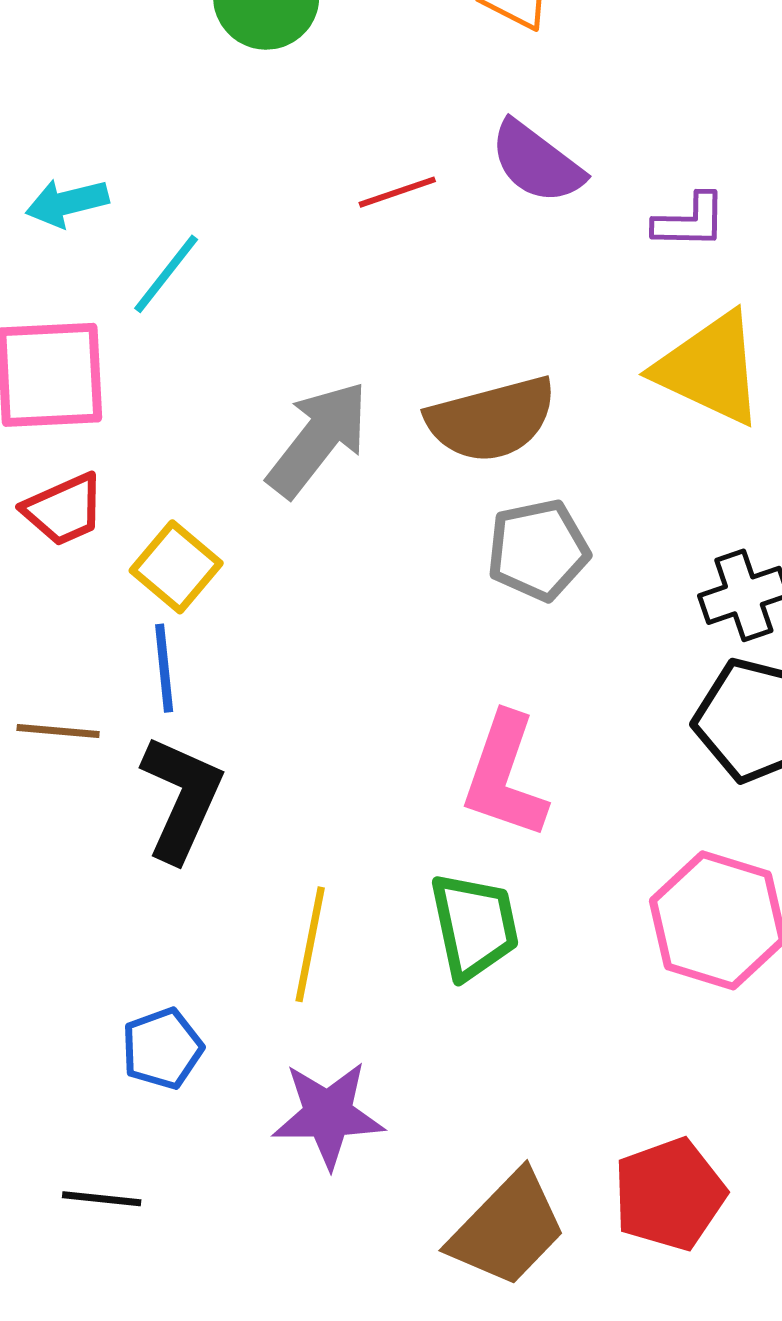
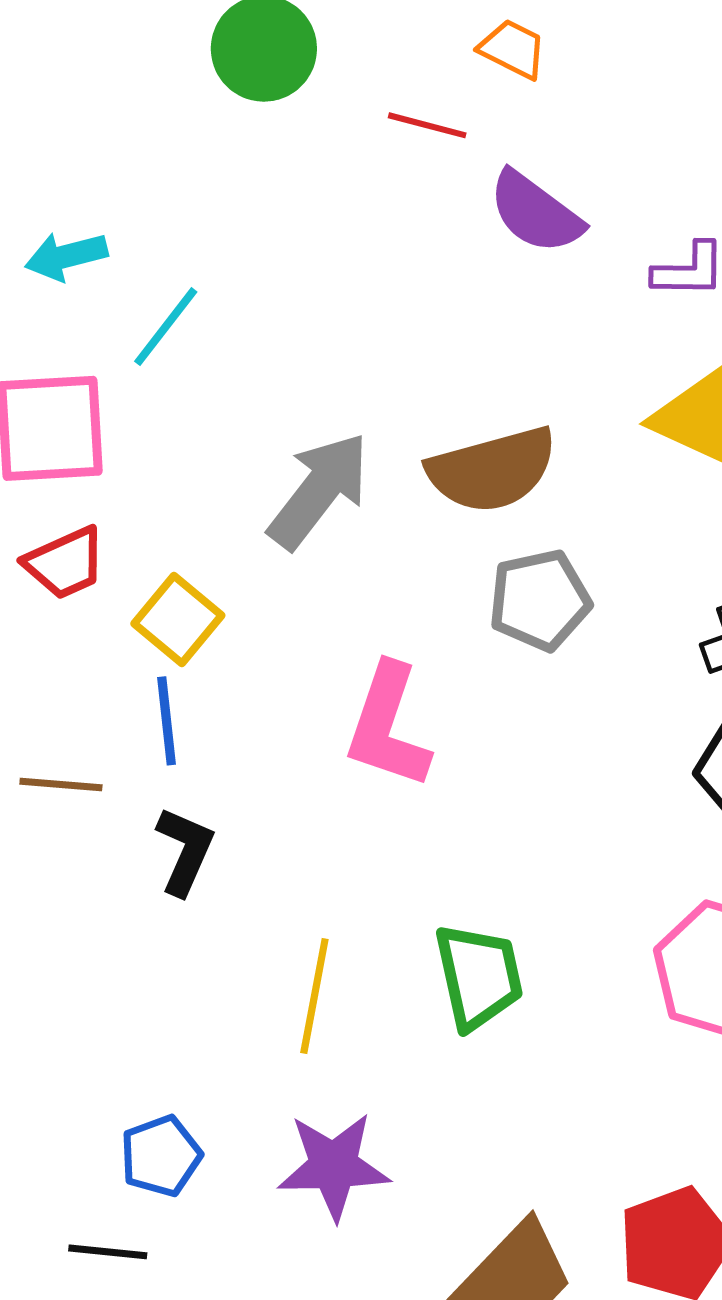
red line: (397, 192) -> (427, 125), moved, turned 34
pink L-shape: (505, 776) -> (388, 726), moved
black L-shape: (182, 798) -> (185, 851), size x0.7
blue pentagon: (162, 1049) -> (161, 1156), moved

